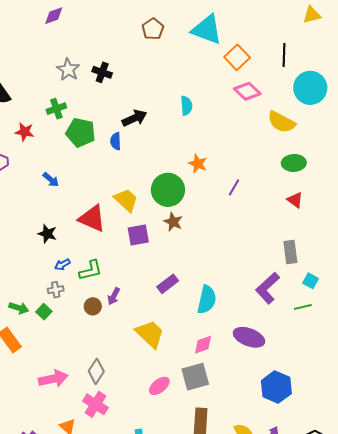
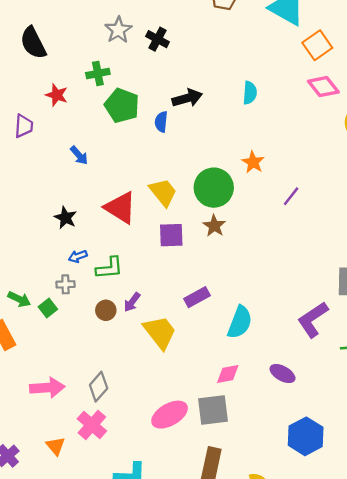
yellow trapezoid: (150, 334) -> (160, 332), moved
purple ellipse: (249, 337) -> (282, 374), size x0.7
pink ellipse: (159, 386) -> (170, 415), size x1.4

